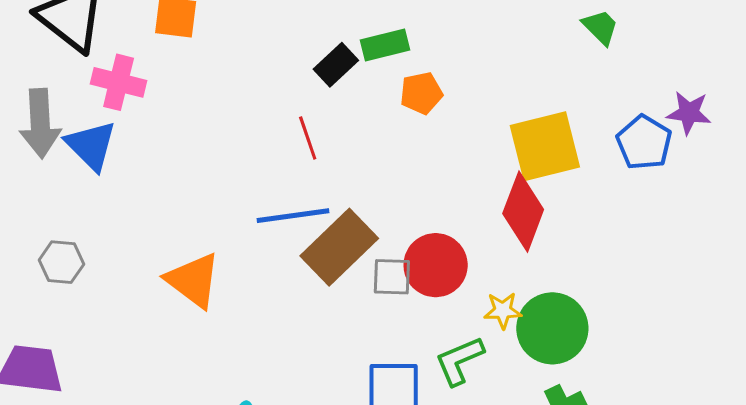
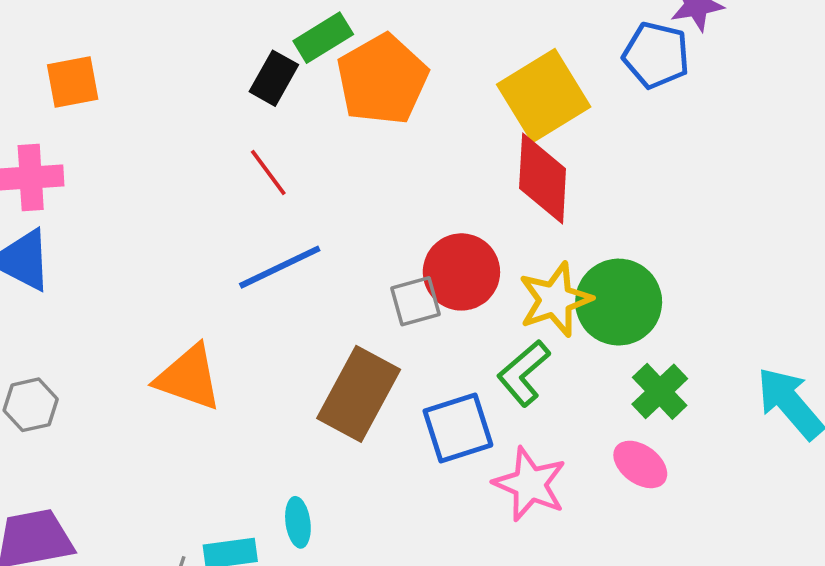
orange pentagon: (421, 93) -> (382, 80), size x1.8
brown rectangle: (339, 247) -> (359, 394), moved
yellow star: (503, 310) -> (555, 300), size x1.6

